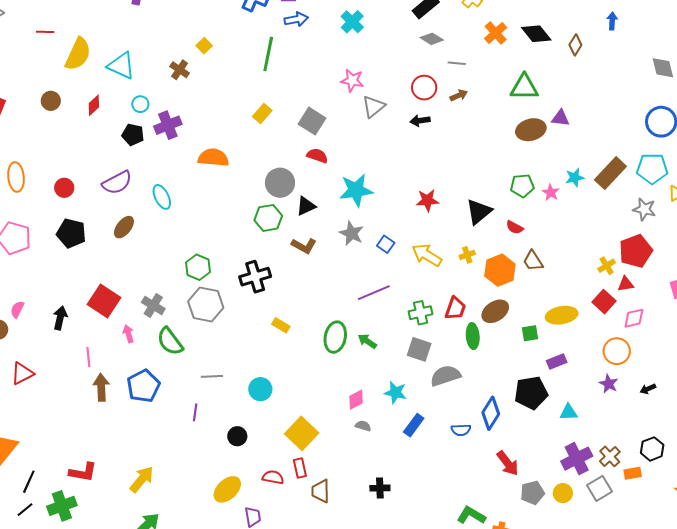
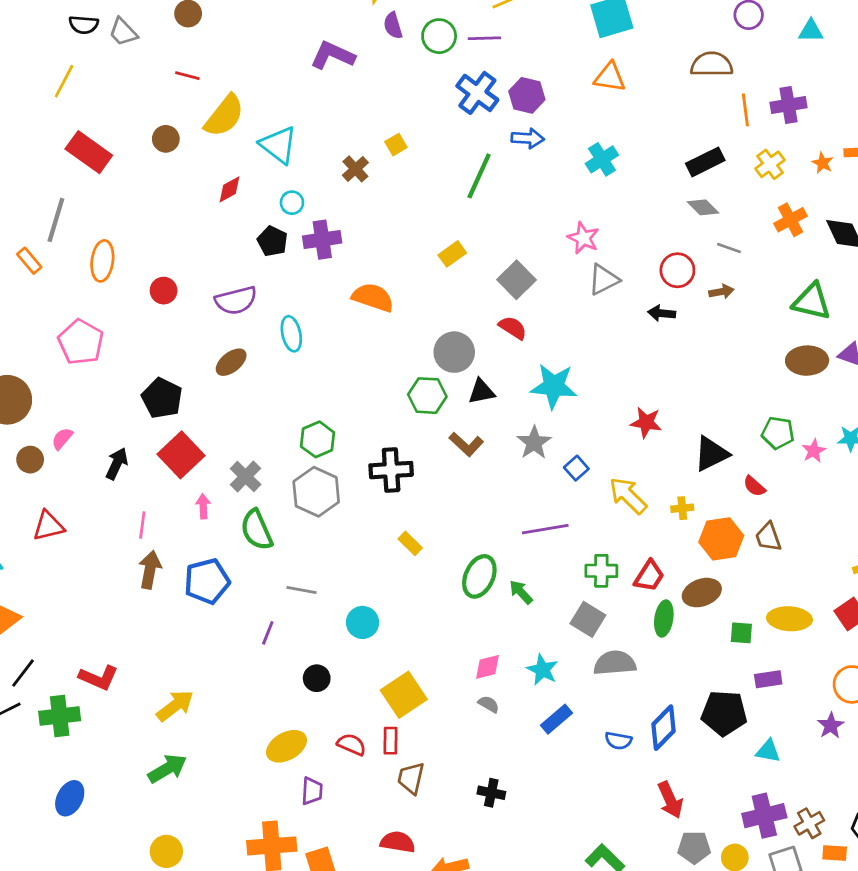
brown circle: (51, 101) -> (166, 139), moved
black pentagon: (71, 233) -> (162, 398), moved

